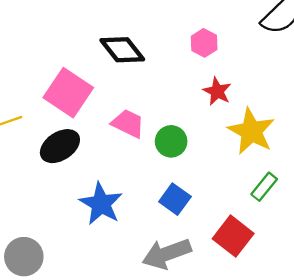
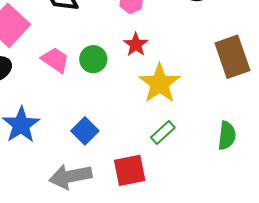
green circle: (171, 141) -> (93, 59), moved
red square: (233, 236) -> (130, 170), turned 32

